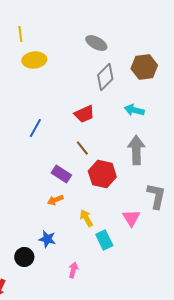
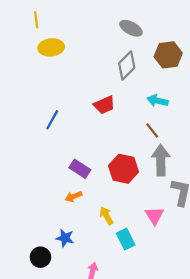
gray ellipse: (96, 43) -> (131, 28), moved
brown line: (82, 148) -> (152, 130), moved
gray arrow: (136, 150) -> (161, 160), moved

